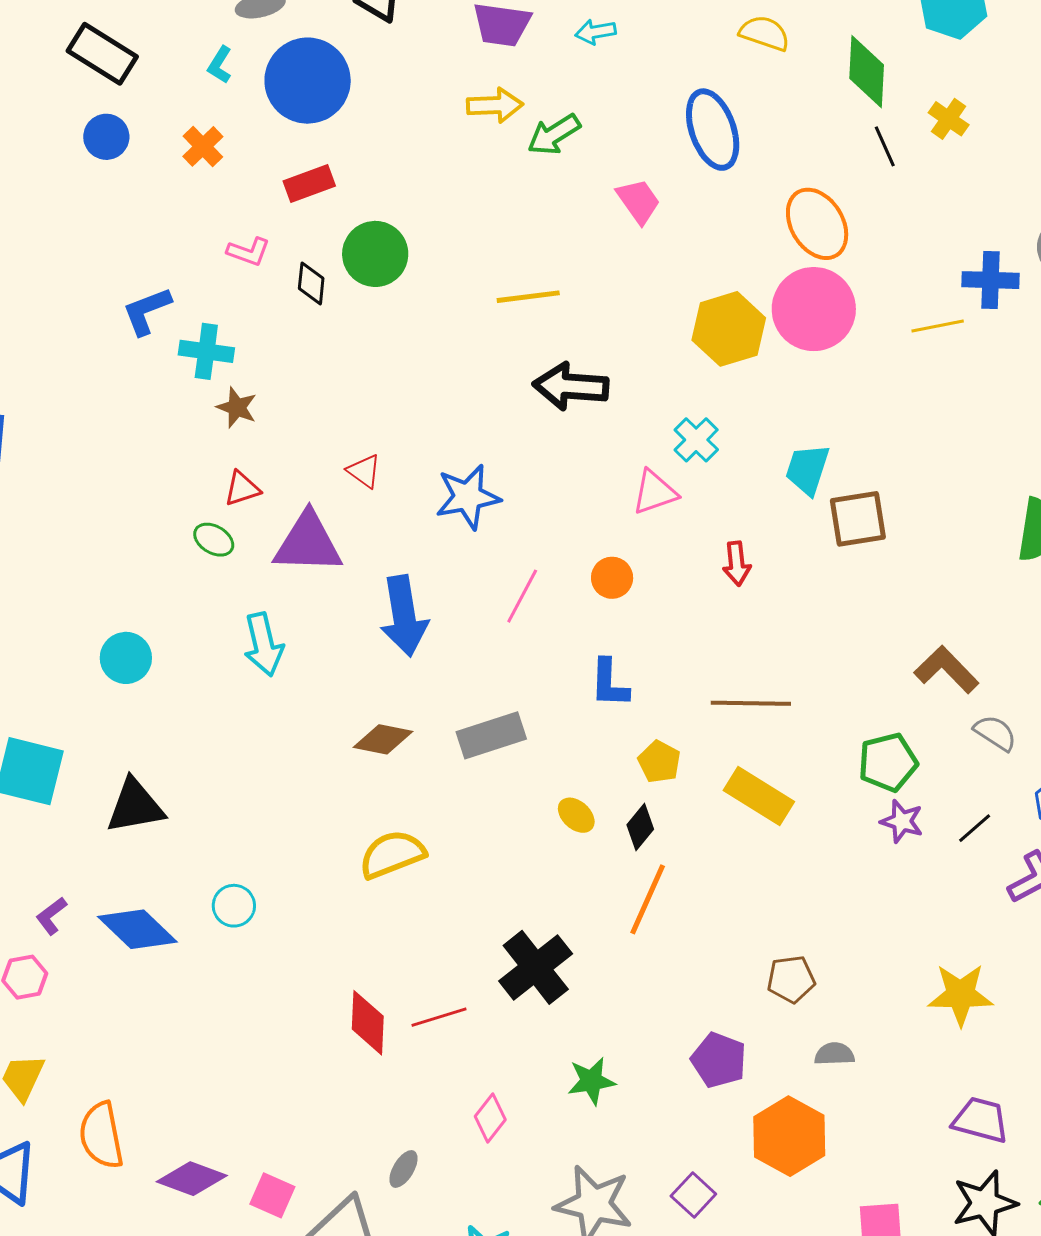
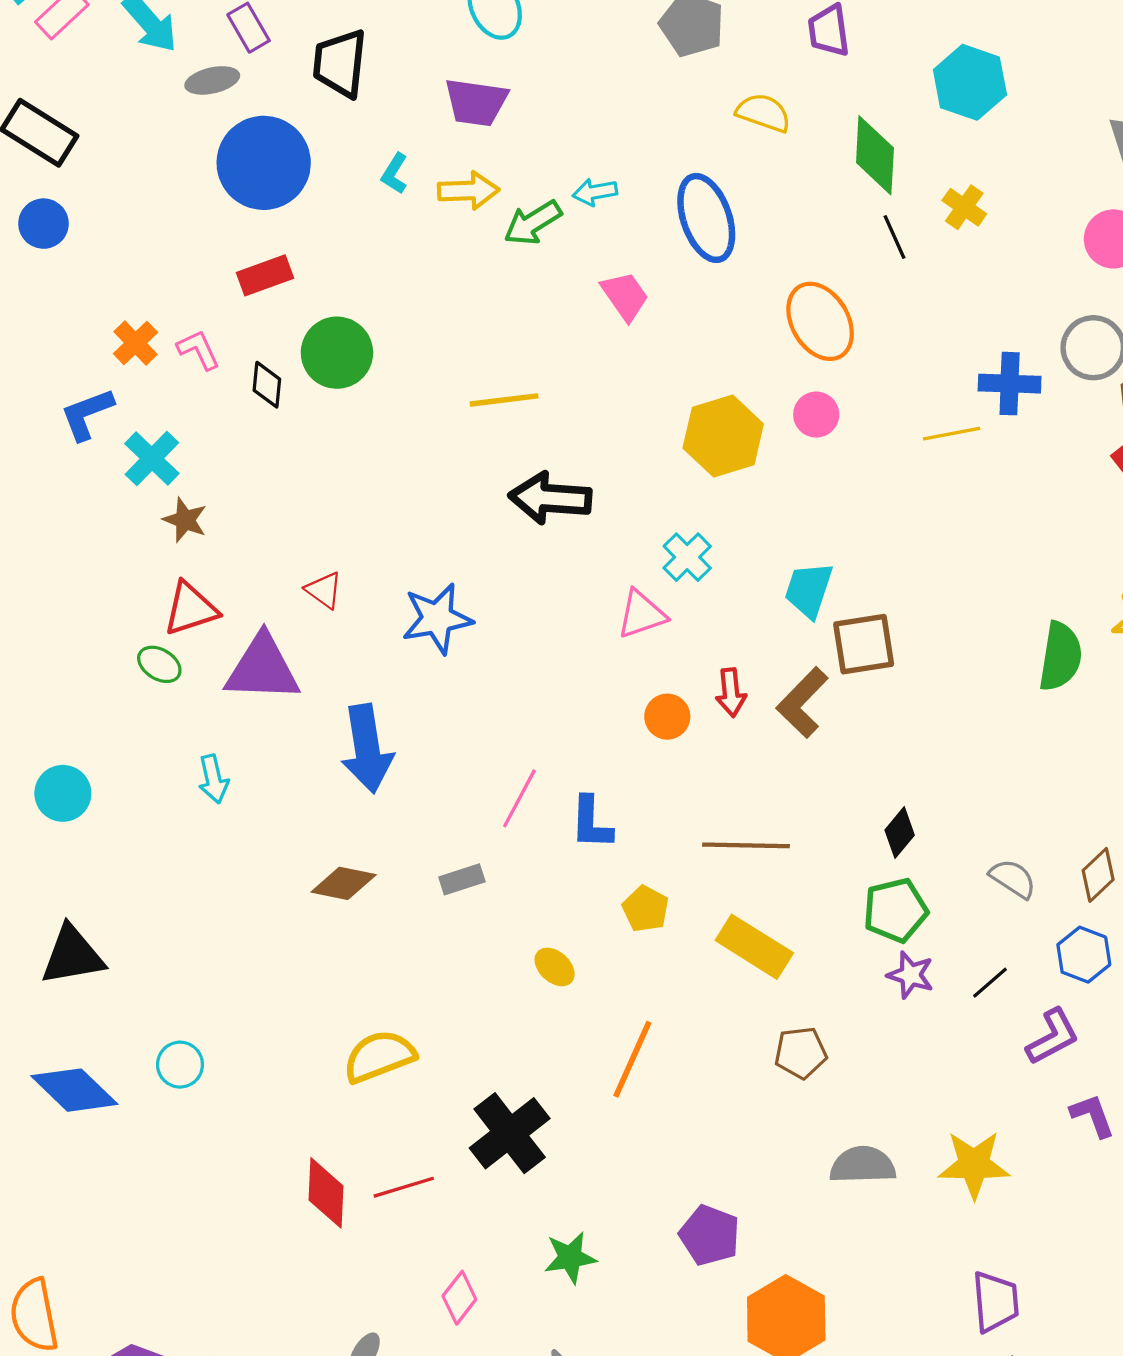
cyan arrow: (595, 32) -> (595, 192), moved
cyan L-shape: (220, 65) -> (395, 174), moved
orange cross: (203, 146) -> (135, 343), moved
pink L-shape: (249, 252) -> (199, 350), turned -135
pink circle: (814, 309) -> (816, 415), size x0.5
cyan cross: (206, 351) -> (152, 459), turned 36
red triangle: (242, 489) -> (191, 609), size x1.4
orange circle: (612, 578) -> (667, 717), moved
pink line: (522, 596) -> (519, 798), moved
cyan arrow: (264, 644) -> (213, 779), size x0.7
brown L-shape: (946, 670) -> (802, 703), moved, turned -92
gray rectangle: (491, 735) -> (462, 879), size x0.6
black diamond: (640, 827) -> (900, 833), moved
yellow semicircle: (392, 854) -> (379, 1056), moved
brown pentagon: (791, 979) -> (801, 1053), moved
gray semicircle: (834, 1054) -> (863, 1165), moved, size x1.5
purple trapezoid: (981, 1120) -> (995, 1302), turned 70

